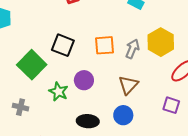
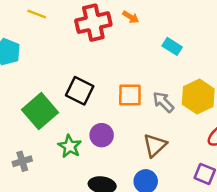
gray arrow: (132, 49) -> (163, 102), turned -72
gray cross: (21, 107) -> (22, 161), turned -35

